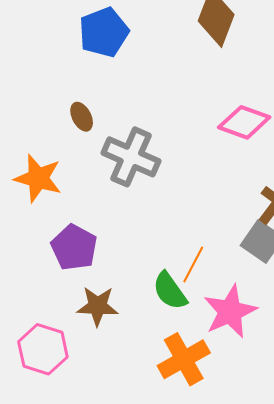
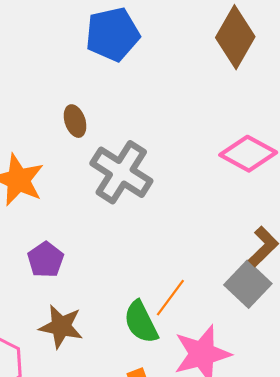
purple pentagon: (74, 247) -> (46, 260), size x0.7

